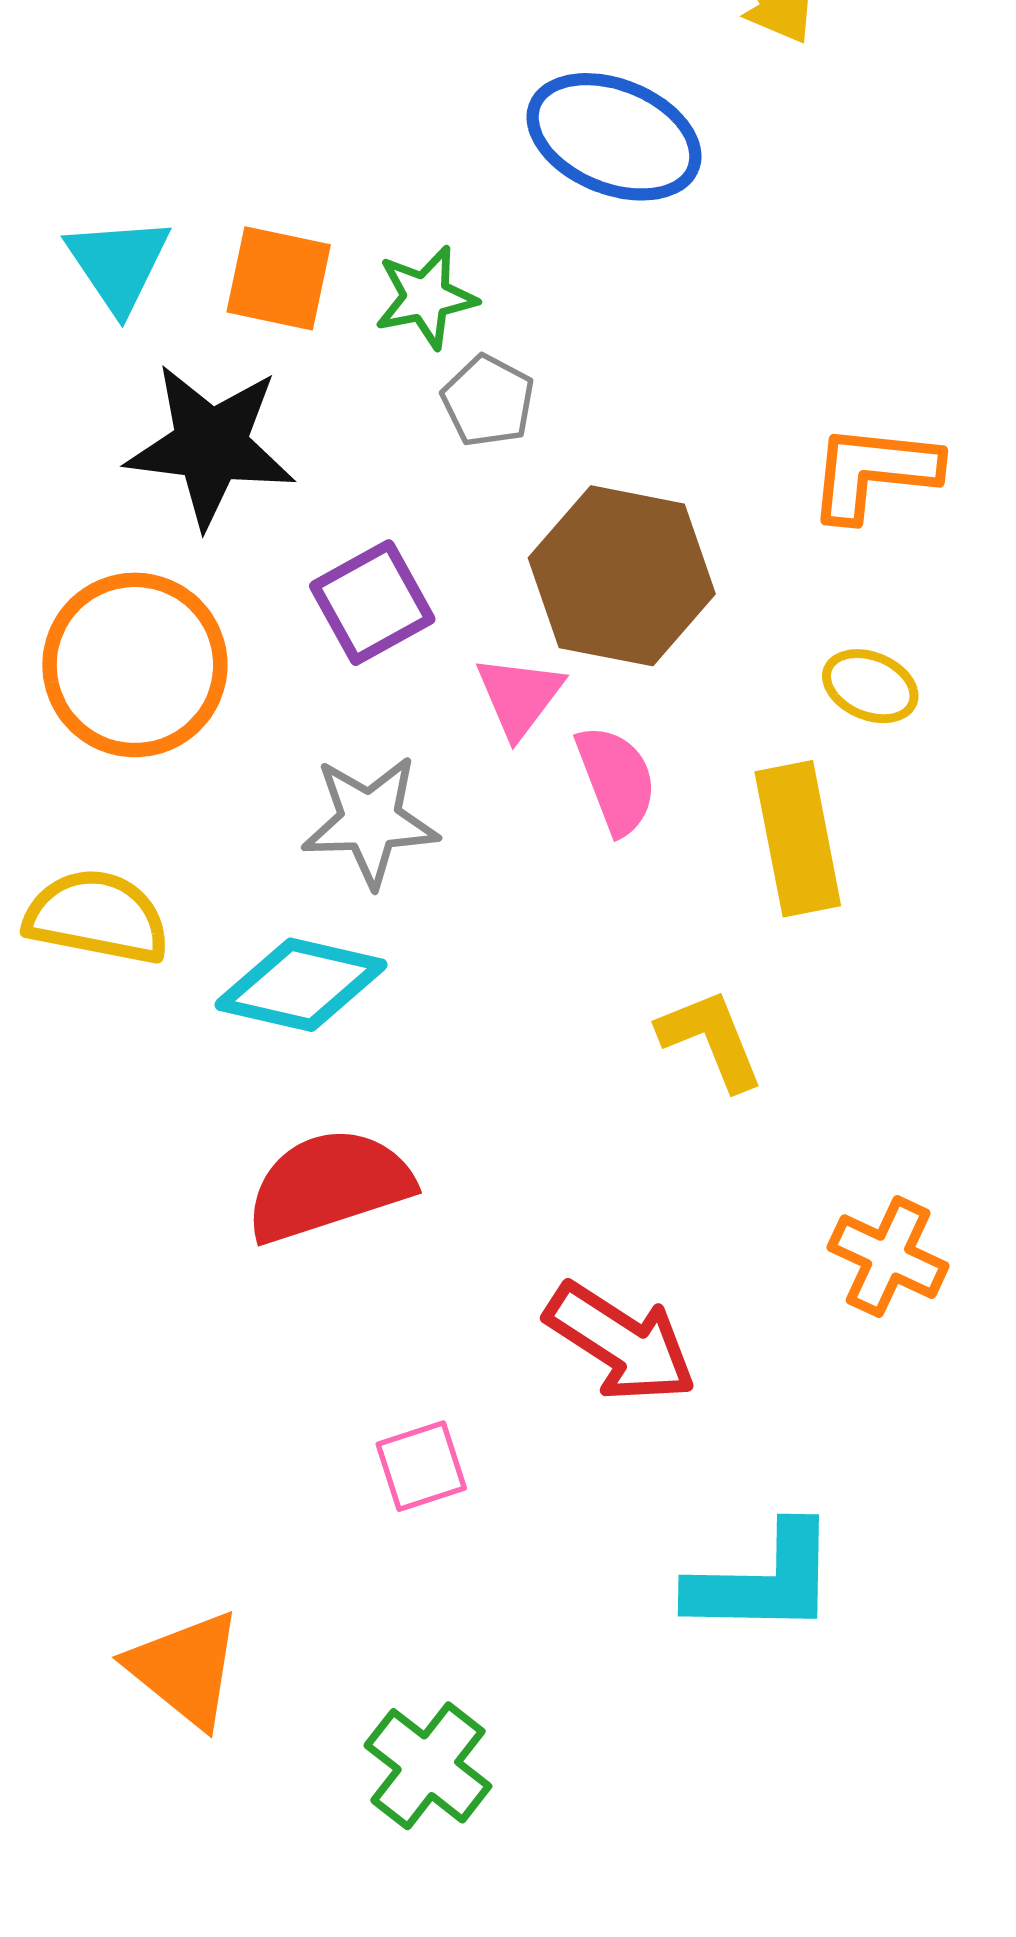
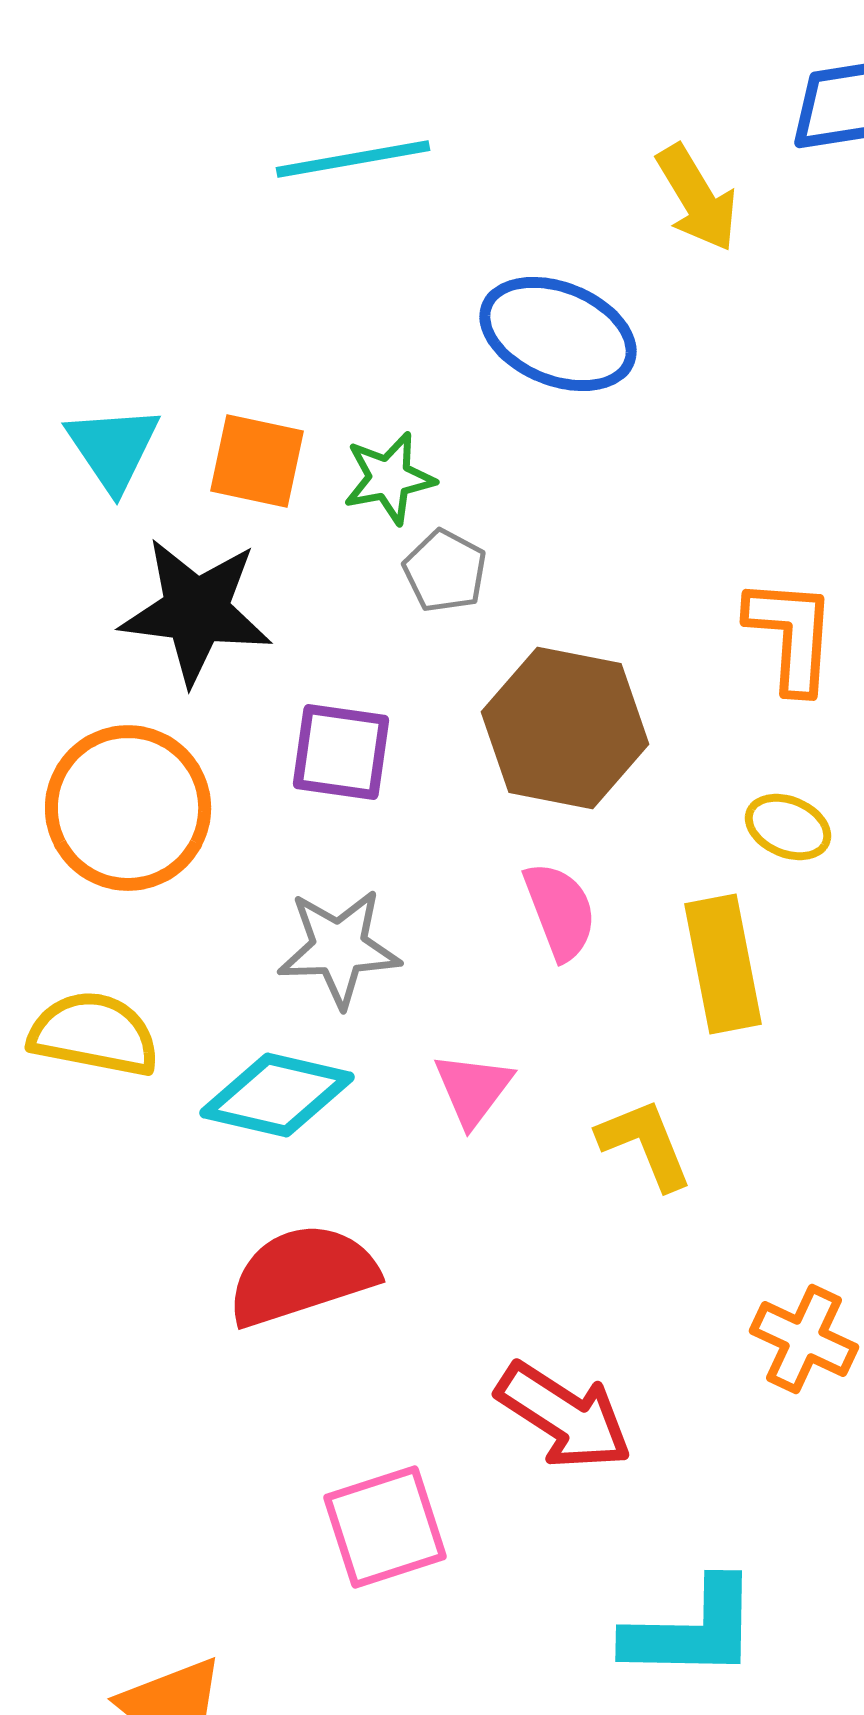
orange L-shape: (874, 472) -> (791, 635), turned 88
purple square: (372, 603) -> (341, 752), turned 37
pink triangle: (519, 696) -> (473, 1089), moved
pink square: (421, 1466) -> (385, 1527), size x1.5

